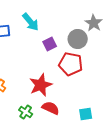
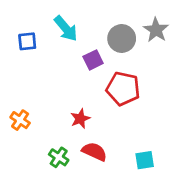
gray circle: (78, 39) -> (122, 38), moved
red star: (41, 85) -> (80, 119), size x0.6

